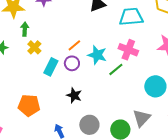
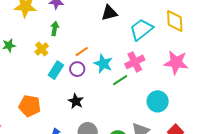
cyan trapezoid: (131, 17) -> (141, 29), turned -40
green arrow: (25, 29) -> (55, 29), moved
pink cross: (128, 50) -> (135, 62), turned 36

